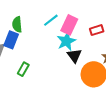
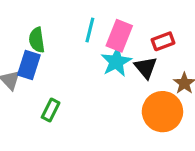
cyan line: (51, 20) -> (90, 30), turned -35
black triangle: (74, 56) -> (146, 67), moved

